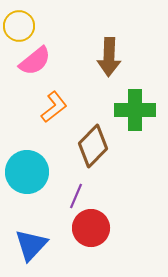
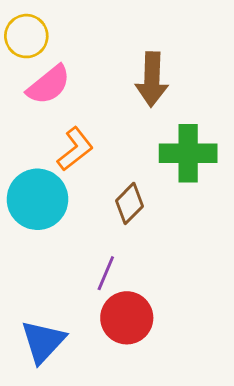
brown diamond: (93, 146) -> (130, 203), size x0.7
cyan circle: (27, 172) -> (37, 199), moved

